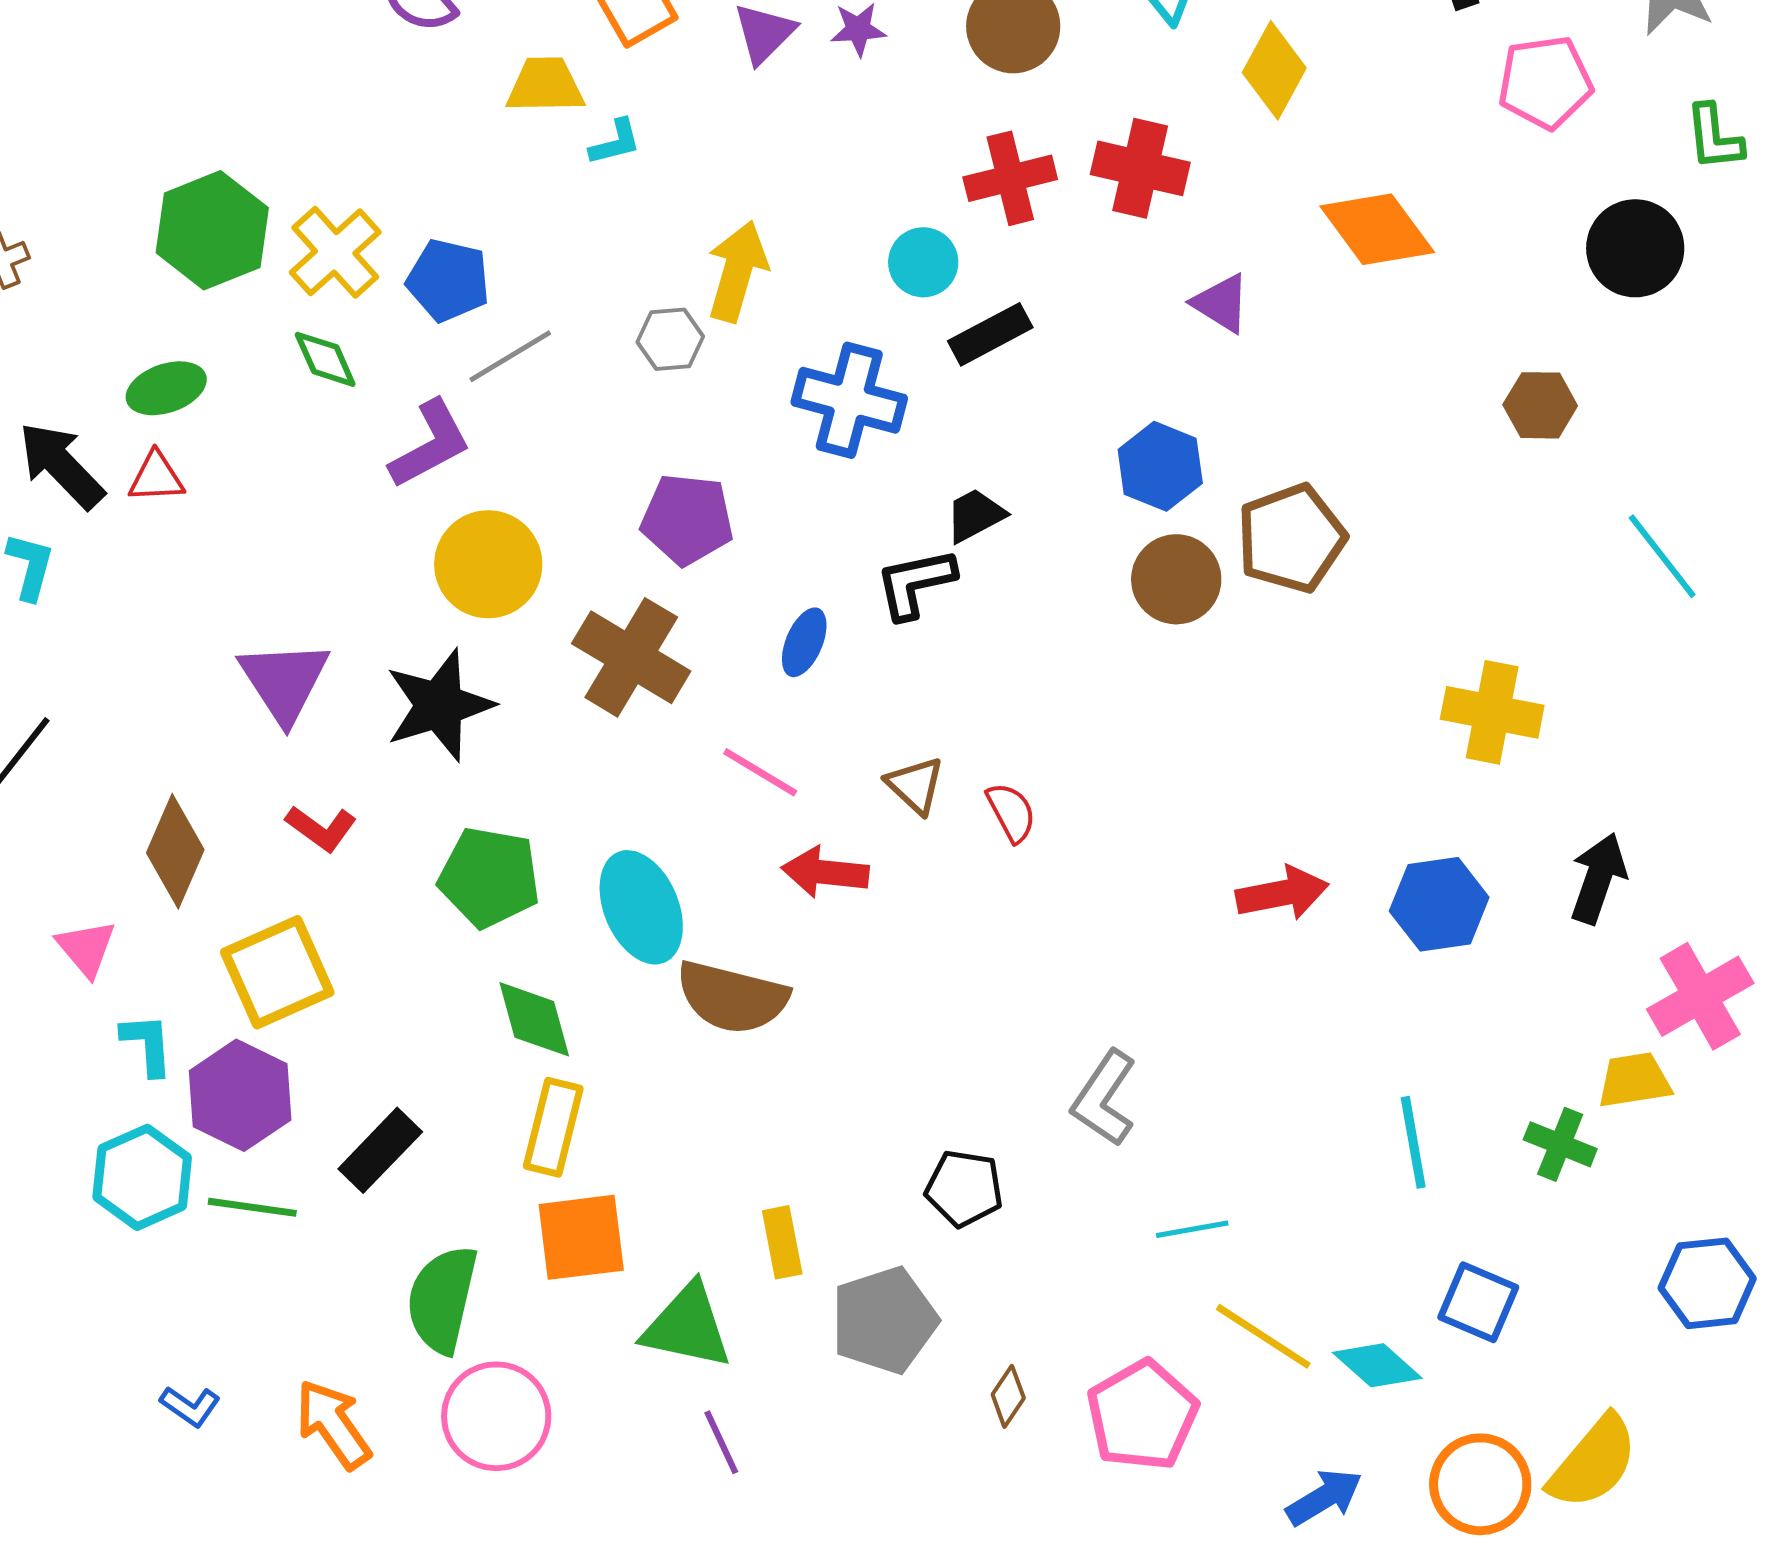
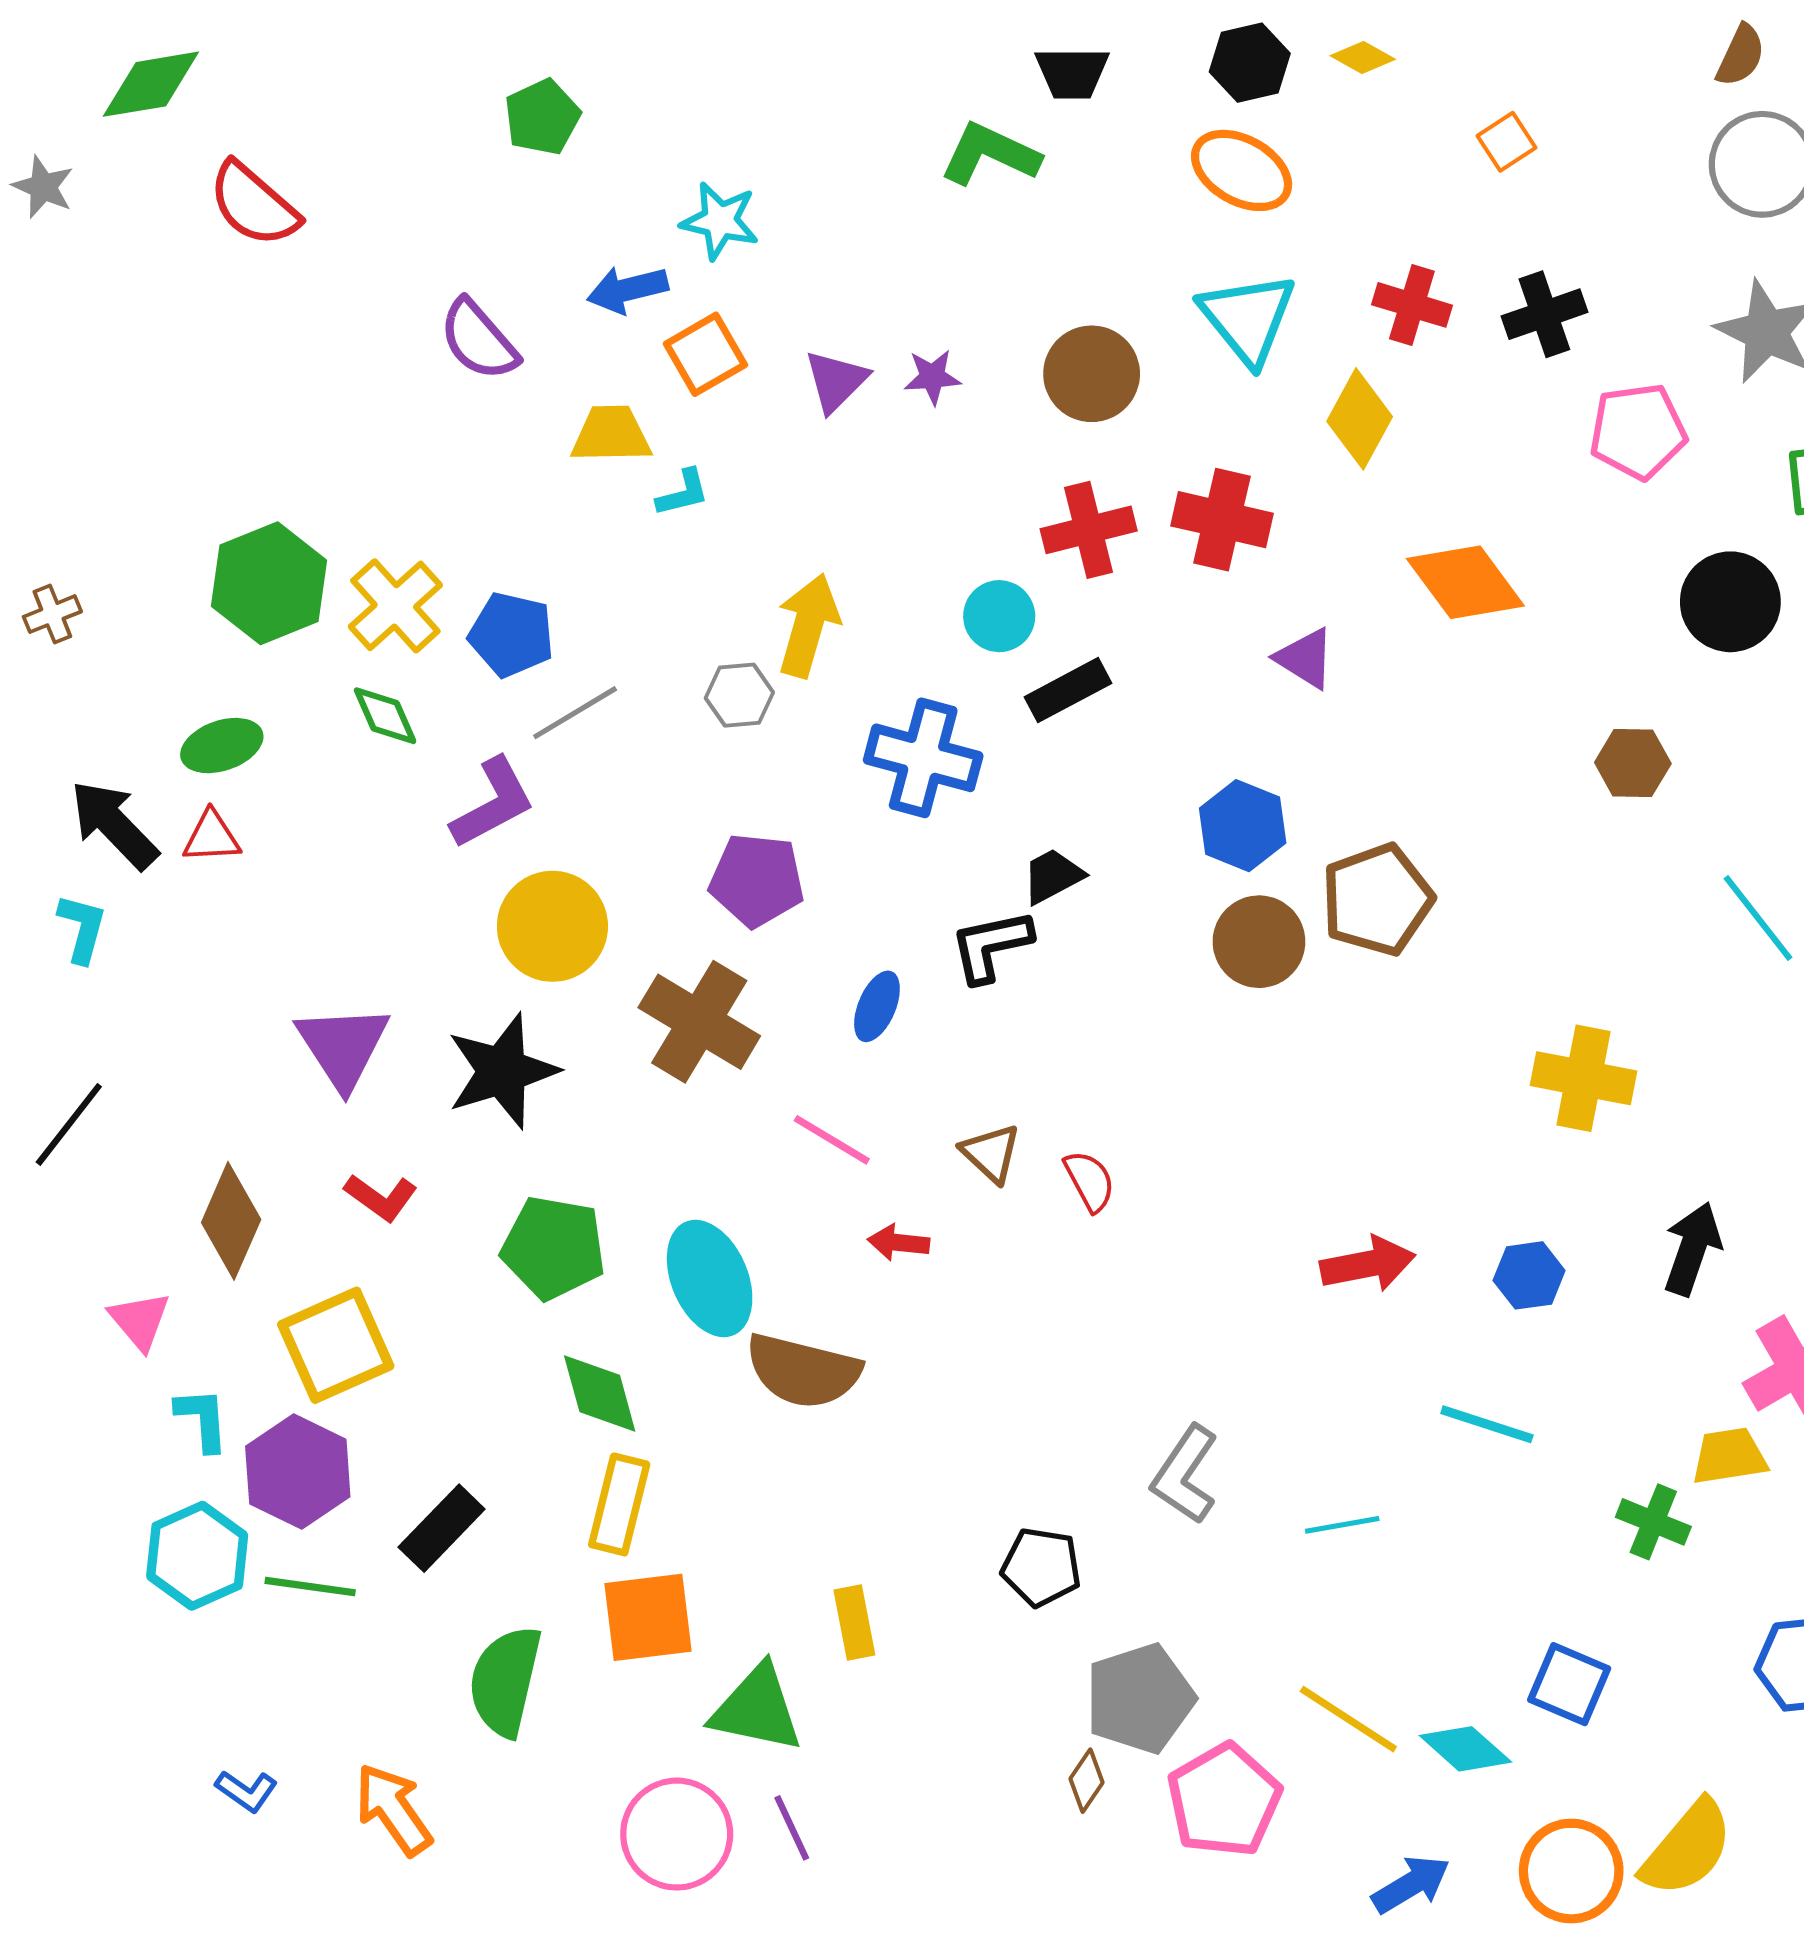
red arrow: (825, 872) -> (899, 1243), size x0.7
blue hexagon: (1439, 904) -> (1529, 1275), size x0.7
cyan line: (1413, 1142) -> (1487, 1424), moved, turned -62
cyan line: (1192, 1229) -> (1342, 1525), moved
gray pentagon: (884, 1320) -> (1140, 1698), moved
pink circle: (496, 1416) -> (677, 1834), moved

